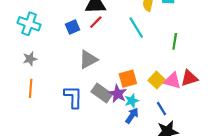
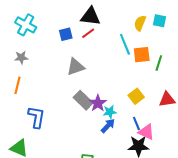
orange square: (128, 79) -> (142, 55), moved
pink triangle: (172, 81) -> (146, 132), moved
blue L-shape: (73, 97) -> (36, 117), moved

